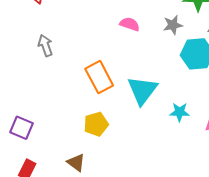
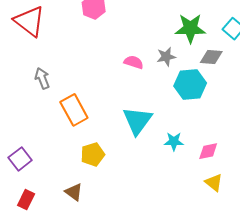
pink semicircle: (130, 24) -> (134, 62), moved
orange rectangle: (99, 77) -> (74, 110), moved
purple square: (22, 128) -> (20, 159), turned 30

